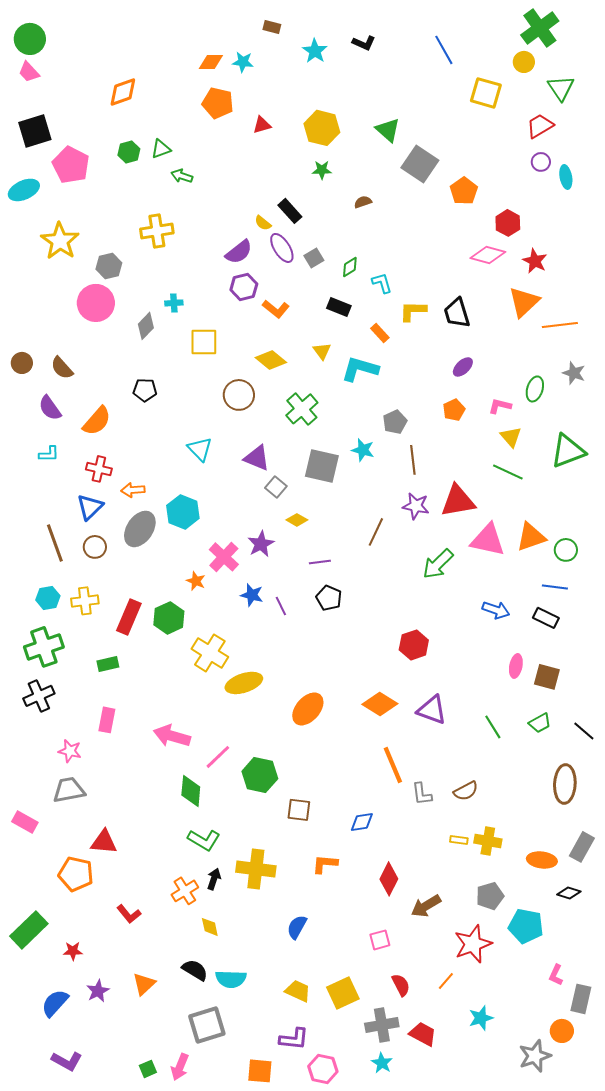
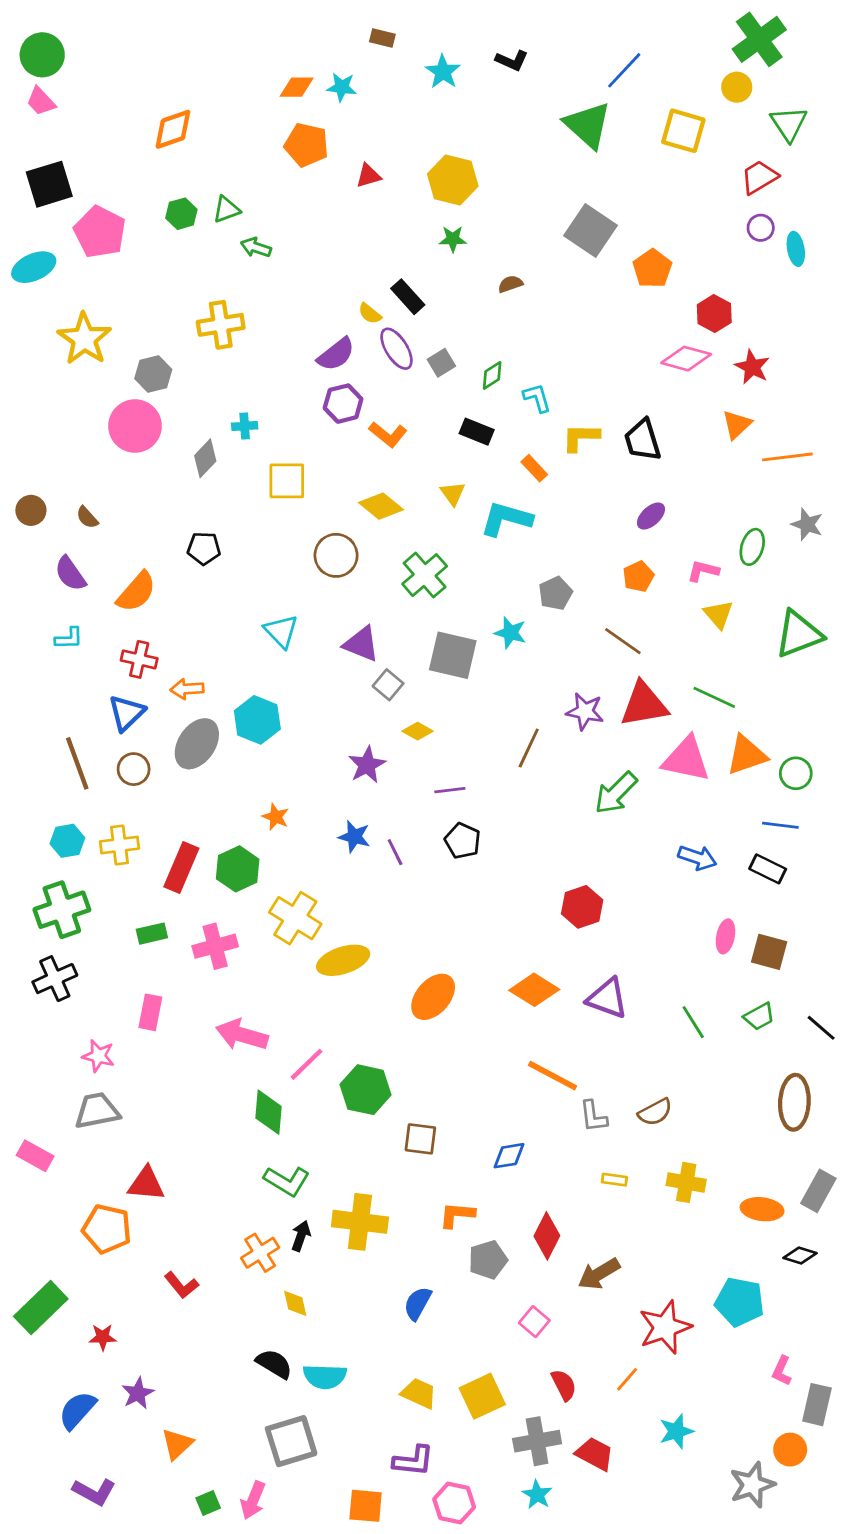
blue line: (444, 50) -> (624, 70), turned 72
green triangle: (388, 130) -> (588, 125), moved, size x1.4
orange triangle: (524, 302) -> (737, 425), size x0.7
brown semicircle: (62, 368) -> (87, 517), size x0.7
brown line: (413, 460) -> (623, 641), moved, turned -48
green line: (508, 472) -> (714, 697), moved
pink cross: (224, 557) -> (215, 946), moved, turned 32
orange line: (393, 765) -> (553, 1076), turned -39
yellow rectangle: (459, 840) -> (614, 1180), moved
gray pentagon: (490, 896) -> (488, 1260), moved
pink square: (380, 940) -> (534, 1322), turned -35
orange triangle: (144, 984) -> (177, 1444), moved

